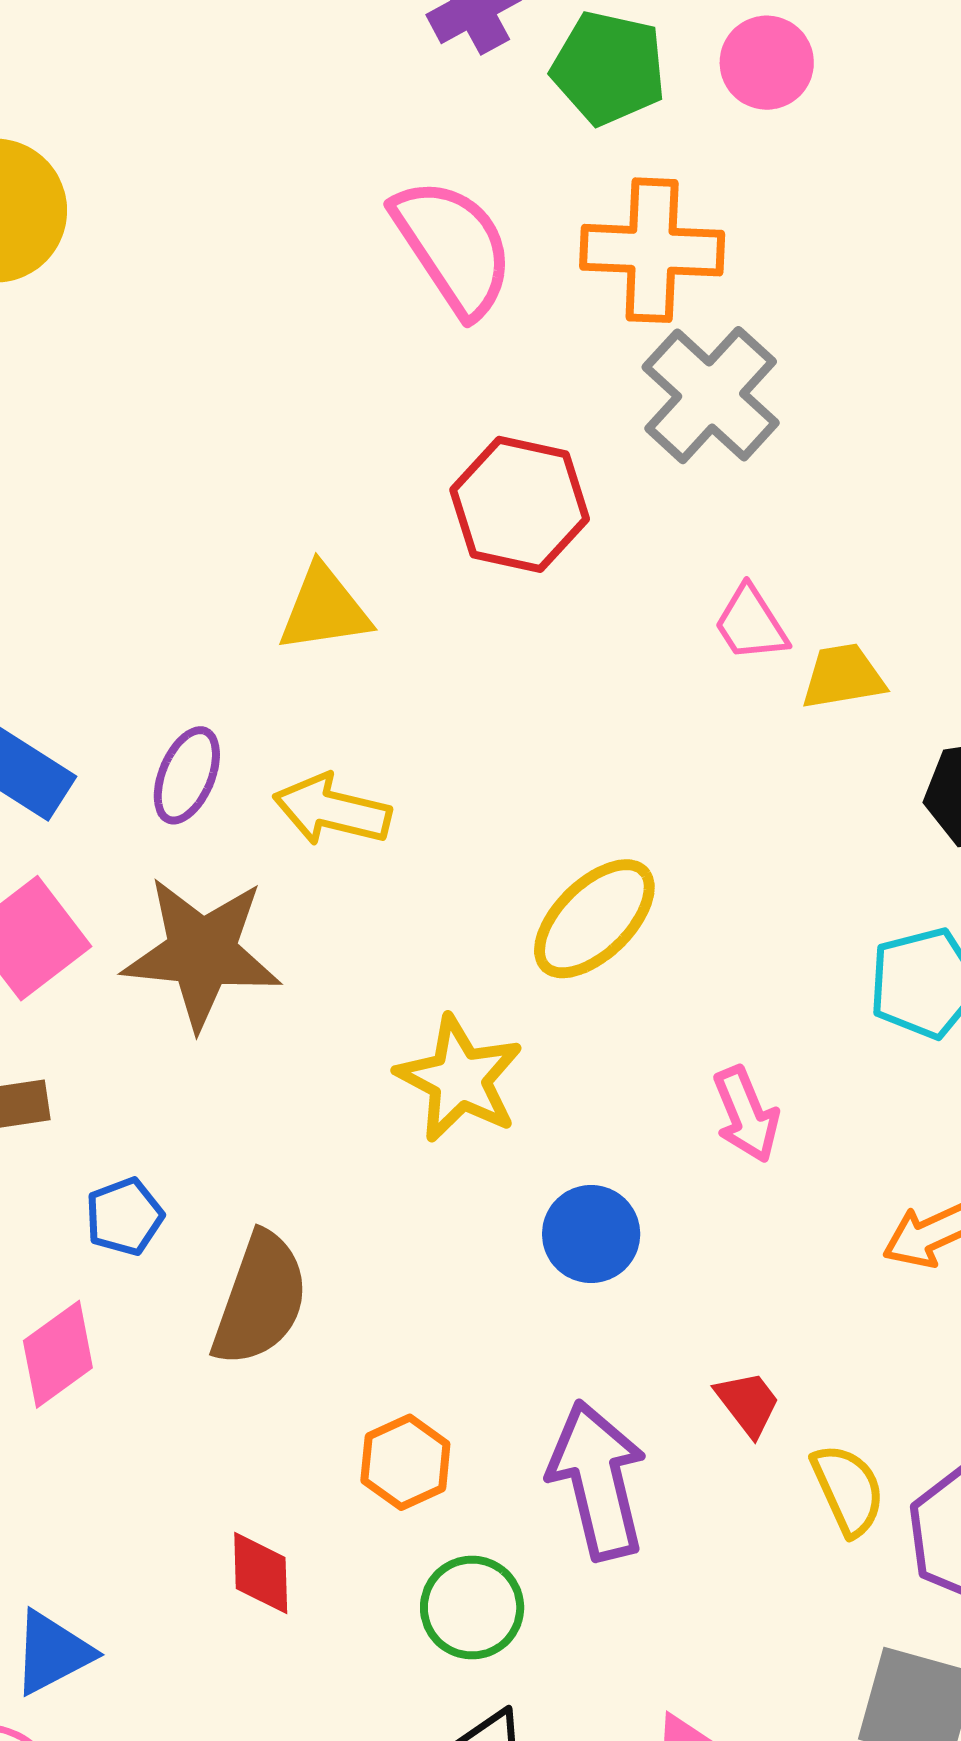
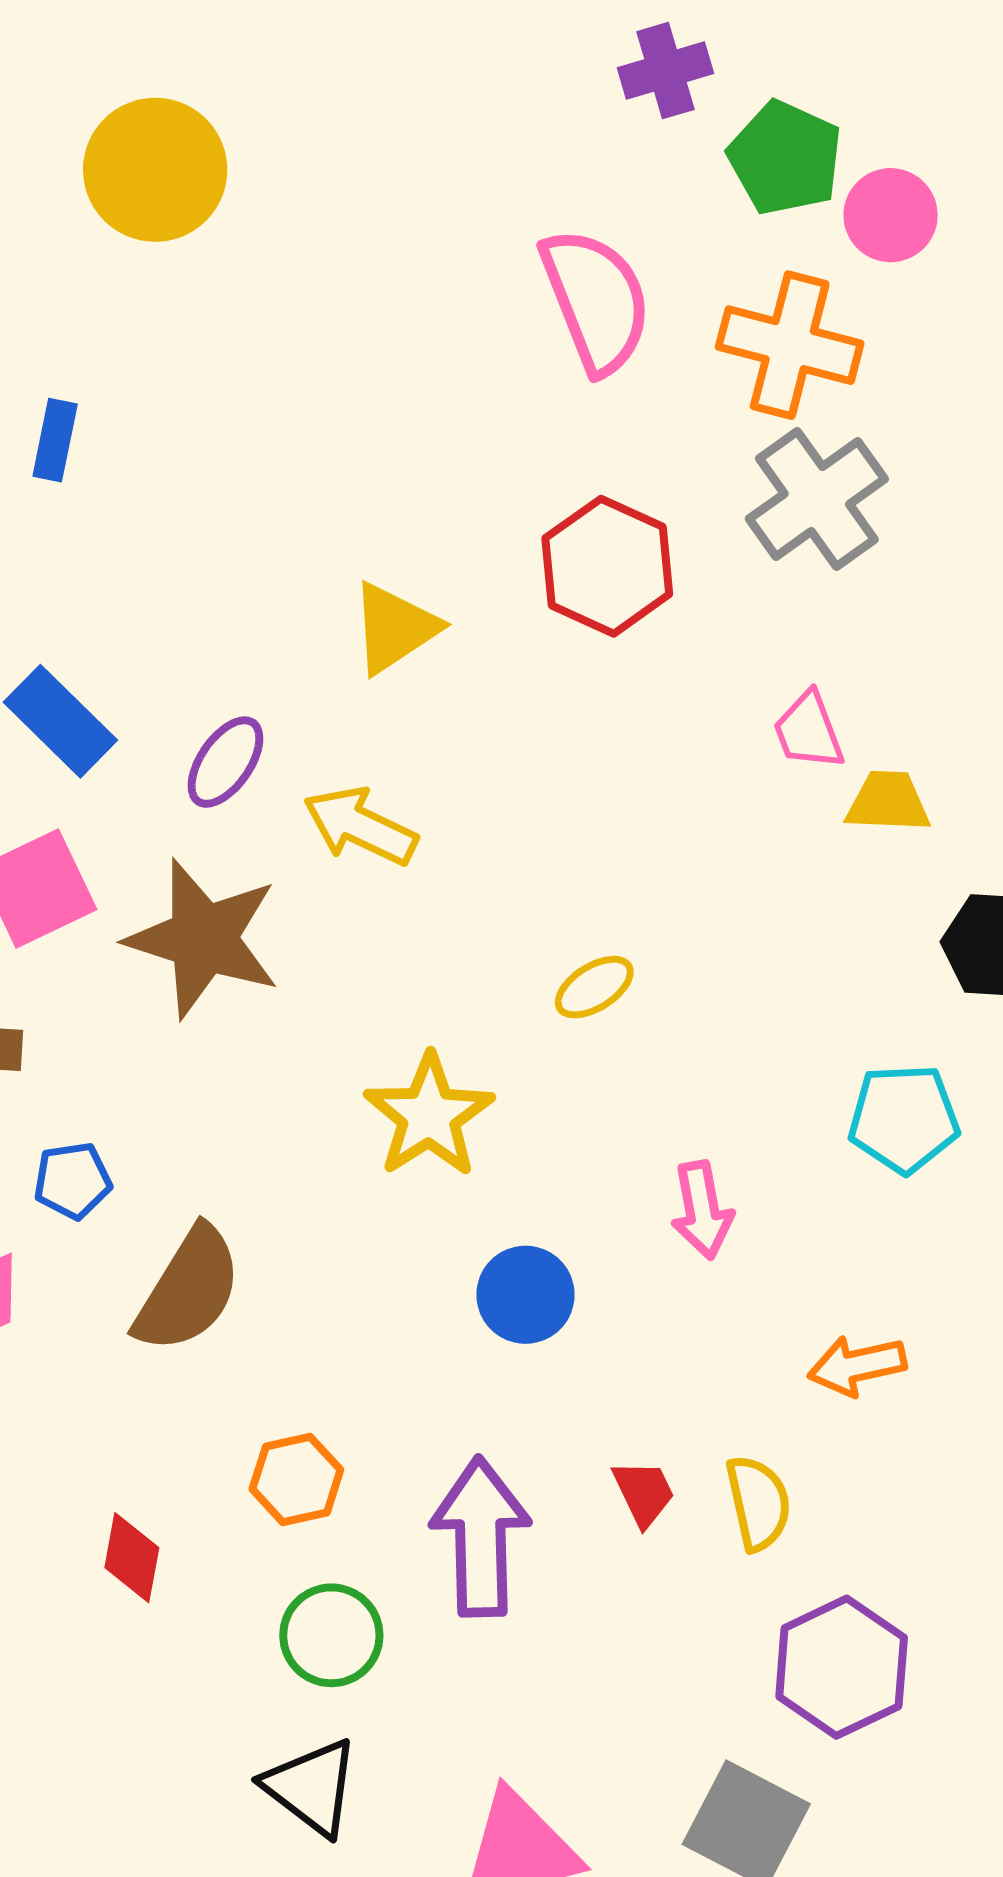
pink circle: (767, 63) -> (891, 215), moved
yellow triangle: (324, 609) -> (394, 628), turned -37
yellow ellipse: (594, 919) -> (594, 987), size x0.6
yellow semicircle: (848, 1490) -> (758, 1503), moved

